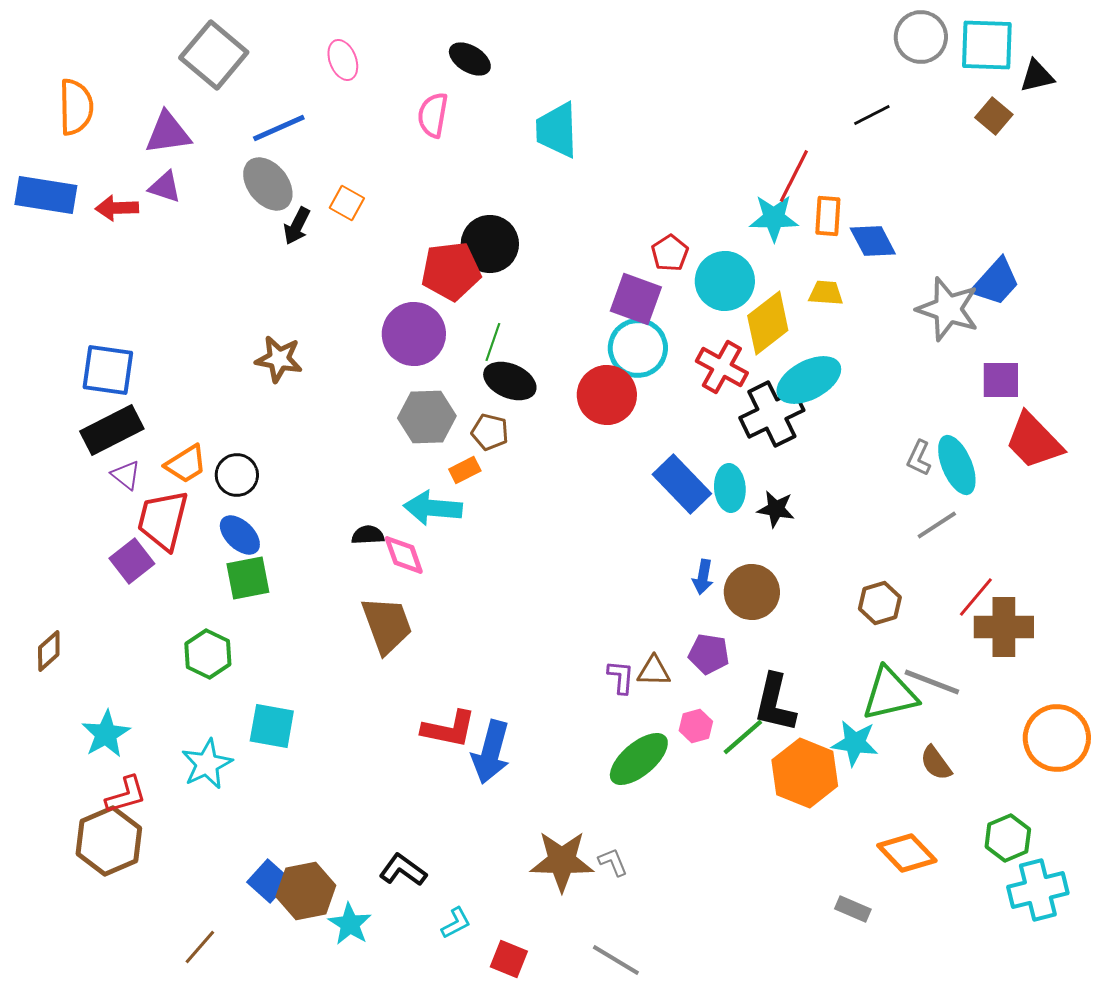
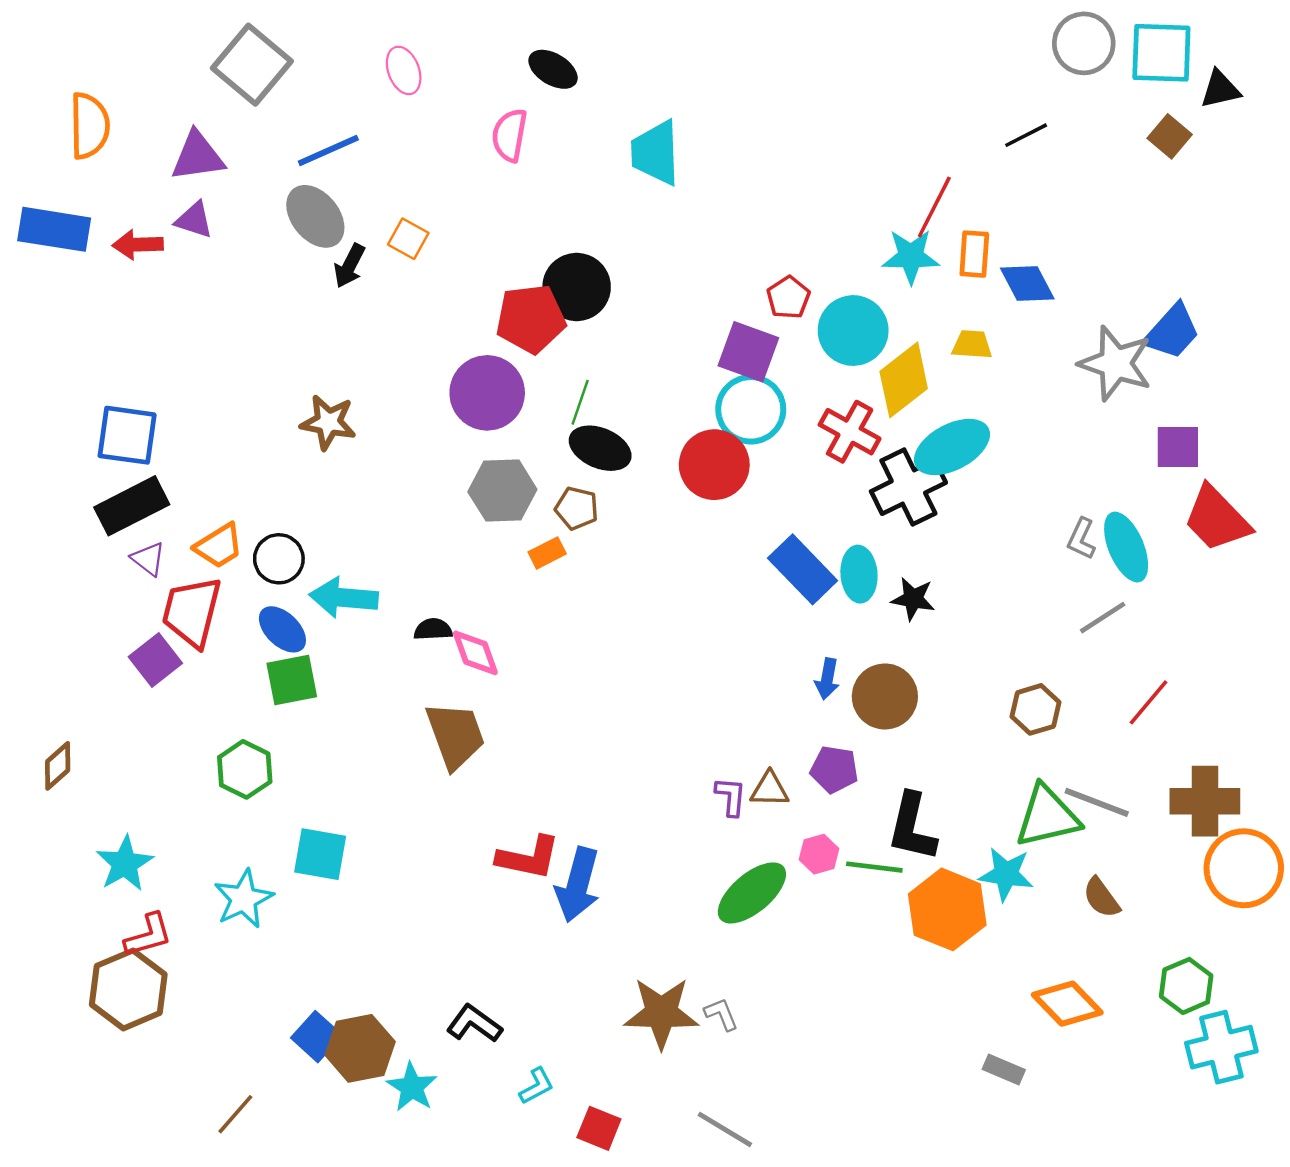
cyan arrow: (433, 508) -> (344, 598), moved
brown cross: (1004, 627) -> (1205, 801), moved
green line: (743, 737) -> (874, 867), turned 48

